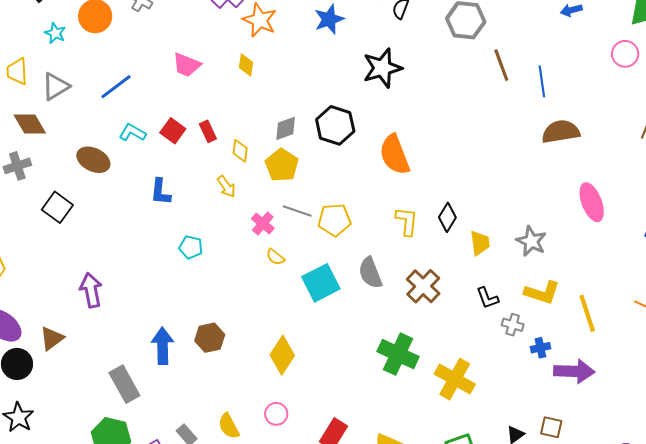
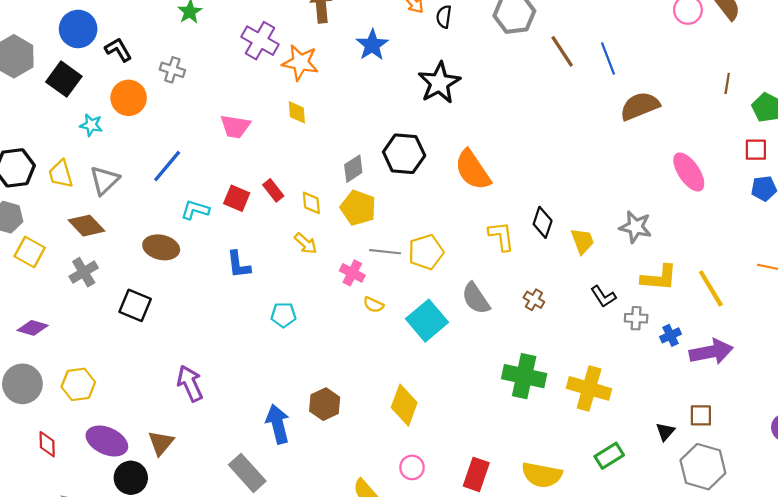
brown cross: (423, 286) -> (534, 300), size x0.6

